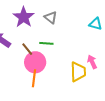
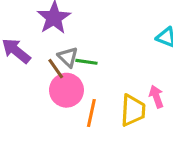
gray triangle: (51, 17) -> (68, 57), moved
orange line: (34, 78) -> (91, 113), moved

